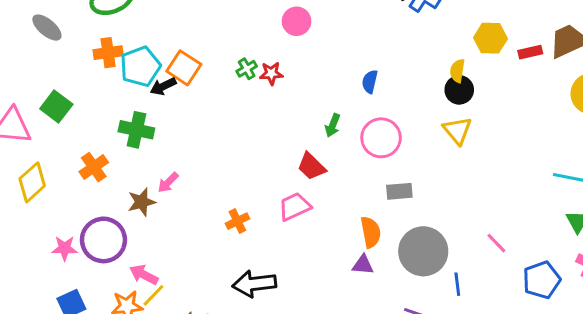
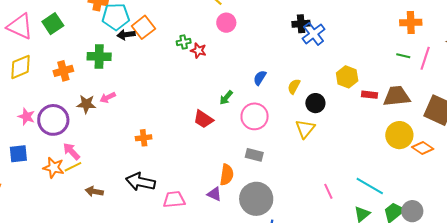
yellow semicircle: (457, 71) -> (294, 86), moved
green cross: (136, 130) -> (99, 57), turned -30
red trapezoid: (311, 166) -> (203, 119), turned -30
pink trapezoid: (295, 207) -> (174, 200), moved
pink line: (496, 243) -> (328, 191), moved

